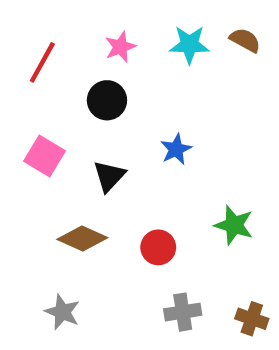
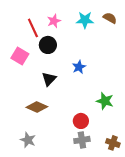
red line: (42, 62) -> (33, 28), moved, turned -54
pink square: (45, 156) -> (20, 56), moved
red circle: (158, 247) -> (81, 121), moved

